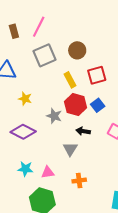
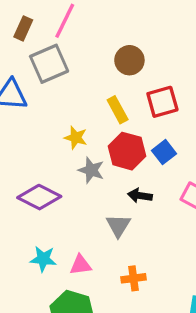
brown rectangle: (14, 31) -> (23, 28), turned 40
gray square: (44, 55) -> (49, 64), moved
yellow star: (25, 99) -> (76, 138), moved

